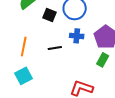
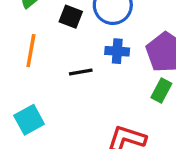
orange line: (24, 47) -> (31, 51), moved

